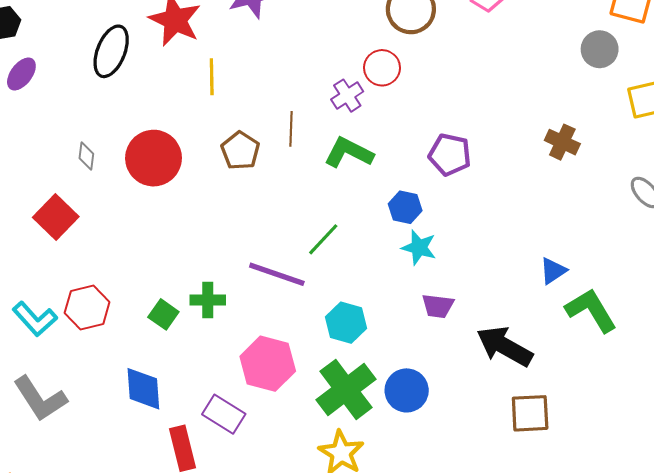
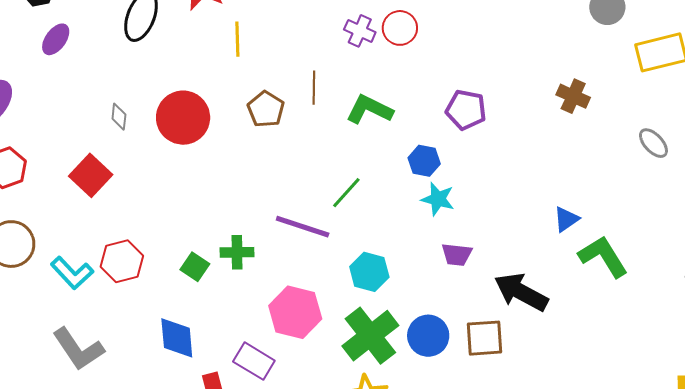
purple cross: (347, 96) -> (360, 31), moved, turned -32
brown square: (530, 413) -> (484, 338), moved

